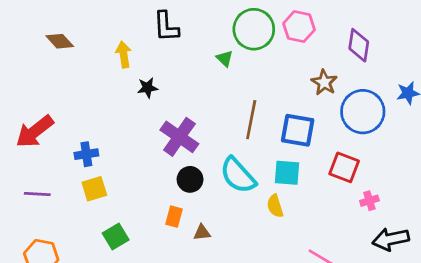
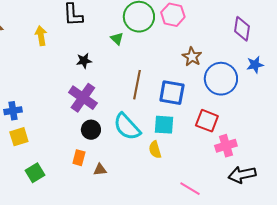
purple diamond: (359, 45) -> (242, 29), moved
black star: (148, 88) -> (84, 61), moved
pink cross: (369, 201) -> (226, 146), size x1.5

